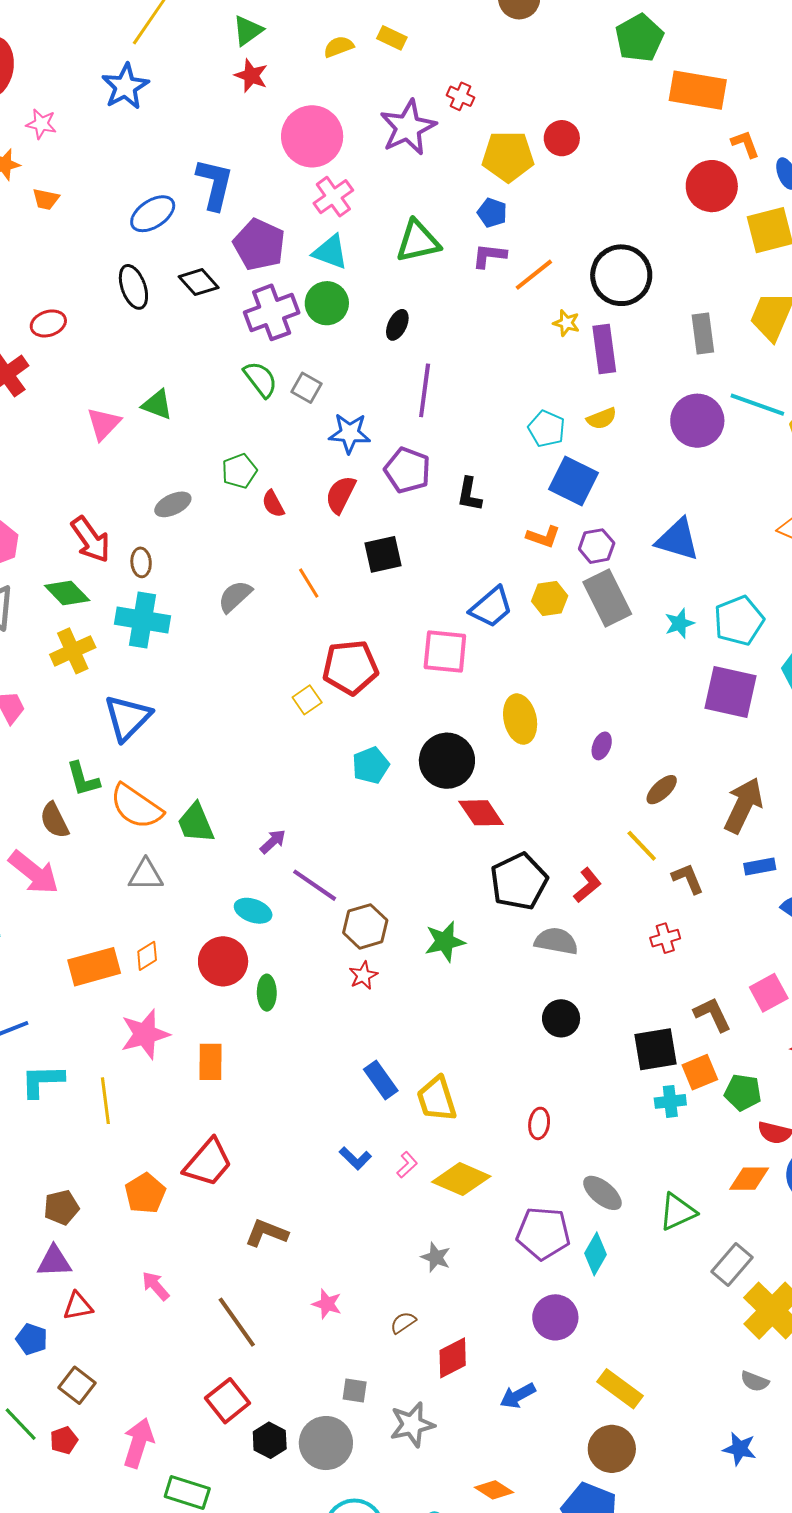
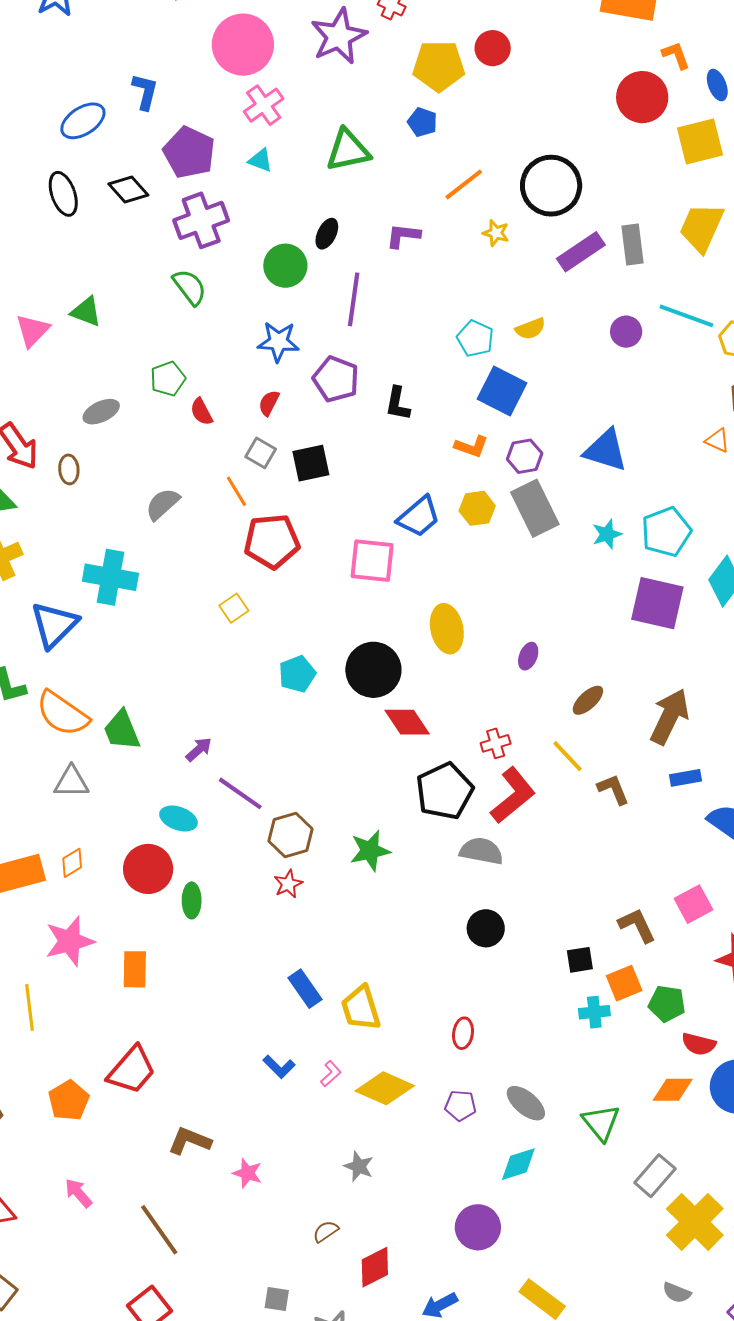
blue L-shape: (215, 184) -> (145, 92), size x0.7
cyan triangle: (330, 252) -> (260, 160), size x0.7
purple L-shape: (489, 256) -> (403, 236), moved
green circle: (327, 303) -> (285, 266), moved
purple rectangle: (604, 349) -> (581, 252), moved, turned 63
gray square: (306, 388) -> (261, 453), moved
purple circle: (697, 421) -> (626, 332), size x0.6
red semicircle: (341, 495) -> (269, 403), size x0.7
cyan cross: (143, 620) -> (110, 577), moved
red pentagon: (350, 667) -> (272, 541), moved
red L-shape: (587, 885) -> (513, 795), size x1.6
red cross: (665, 938) -> (496, 743), moved
black square: (655, 1049) -> (580, 960), size x0.6
green triangle: (678, 1212) -> (601, 1123), turned -45
purple pentagon: (543, 1233) -> (460, 1106), moved, size x0.6
cyan diamond: (595, 1254) -> (518, 1164), turned 42
pink star: (327, 1304) -> (247, 1173), moved

